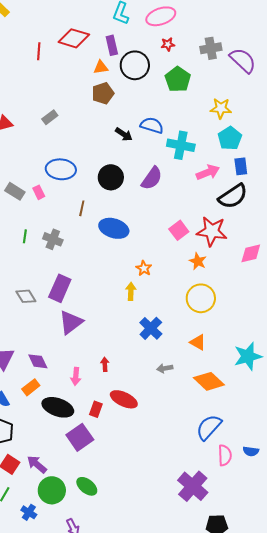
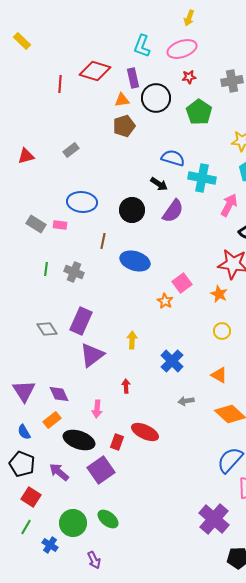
black arrow: (124, 134) -> (159, 184), moved
pink arrow: (208, 172) -> (229, 205), turned -40
pink rectangle: (39, 192) -> (60, 225), turned -56
pink square: (179, 230) -> (182, 283), moved
yellow arrow: (131, 291) -> (132, 340), moved
yellow circle: (201, 298) -> (222, 331), size x0.6
red arrow: (105, 364) -> (126, 386), moved
purple arrow: (37, 464) -> (59, 472), moved

